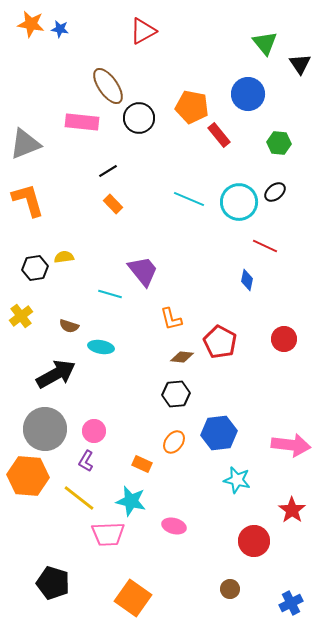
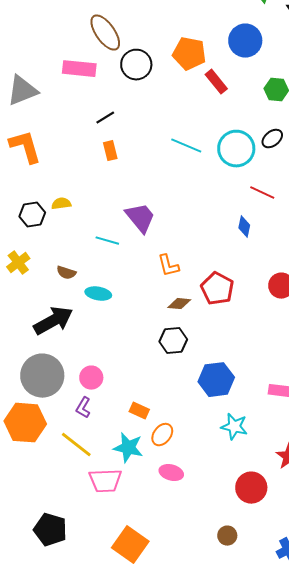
orange rectangle: (113, 204) -> (110, 151), turned 30
orange ellipse: (174, 442) -> (162, 435), moved

